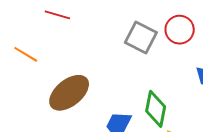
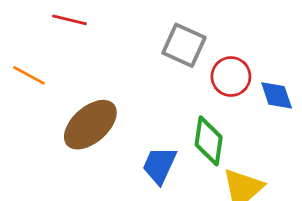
red circle: (180, 30) -> (231, 77), moved

